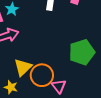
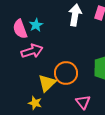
orange circle: (42, 75) -> (66, 73), moved

